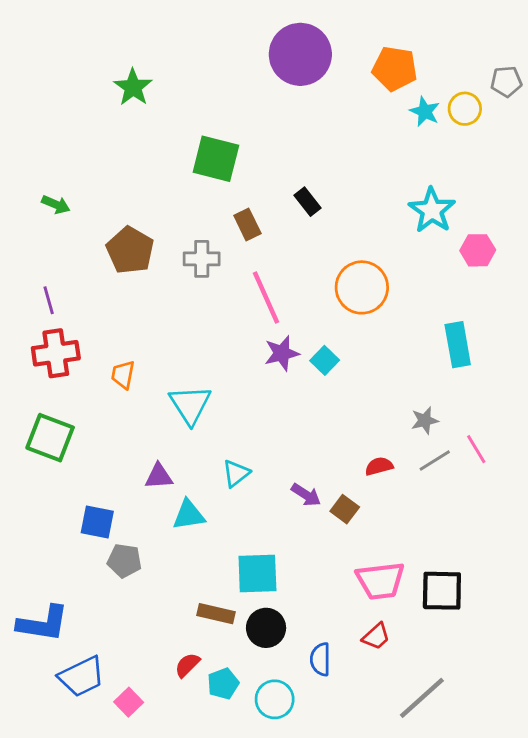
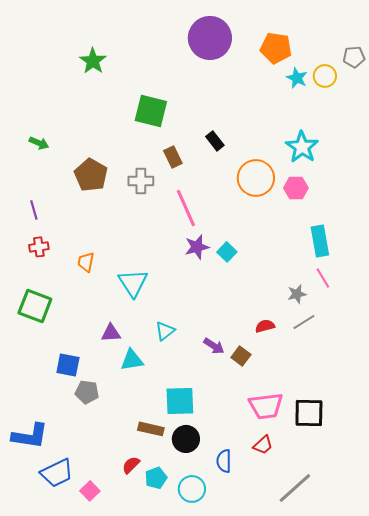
pink hexagon: (478, 250) -> (296, 188), moved
orange circle: (362, 287) -> (256, 178), moved
red cross: (56, 353) -> (39, 247), size x0.6
pink line: (476, 449) -> (323, 278), moved

